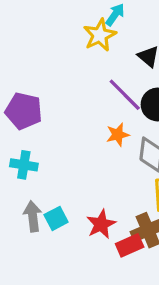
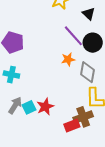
gray arrow: (33, 216) -> (15, 105), turned 36
red star: (101, 224) -> (45, 107), moved

